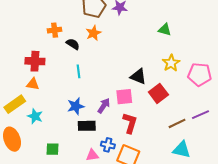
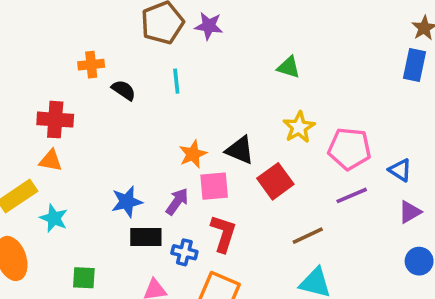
orange star: (93, 33) -> (193, 154), moved
cyan line: (78, 71) -> (176, 81), moved
purple line: (200, 115) -> (352, 195), moved
blue cross: (108, 145) -> (184, 252), moved

